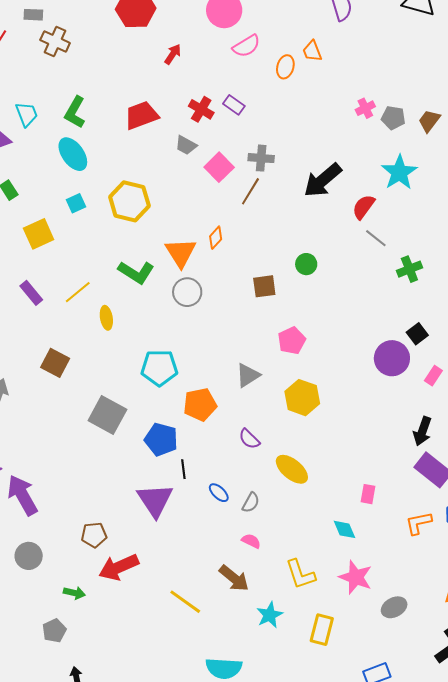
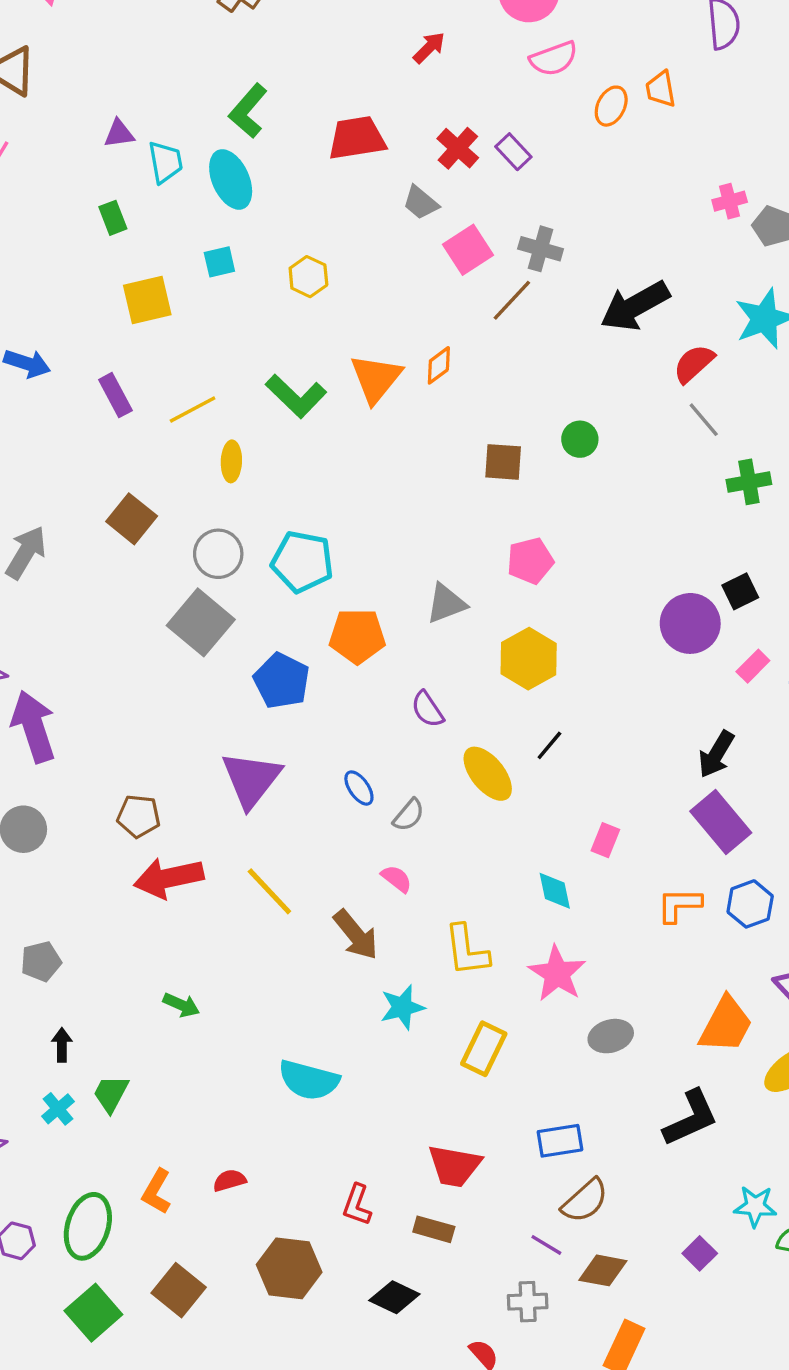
cyan trapezoid: (27, 114) -> (165, 162), moved
yellow hexagon: (129, 201) -> (308, 277), size x0.6
gray circle: (187, 292) -> (218, 554), moved
black line: (183, 469) -> (549, 745), moved, turned 36
green arrow: (74, 593) -> (181, 1005), moved
yellow line: (185, 602) -> (269, 891), moved

